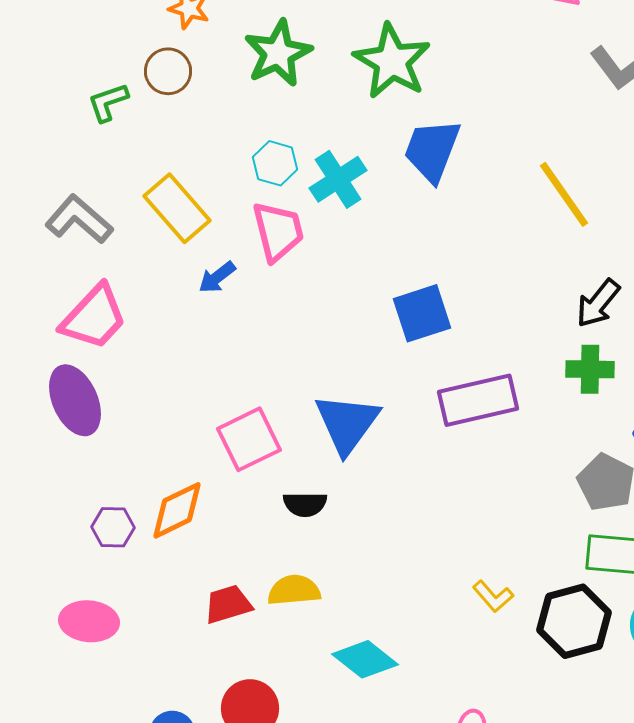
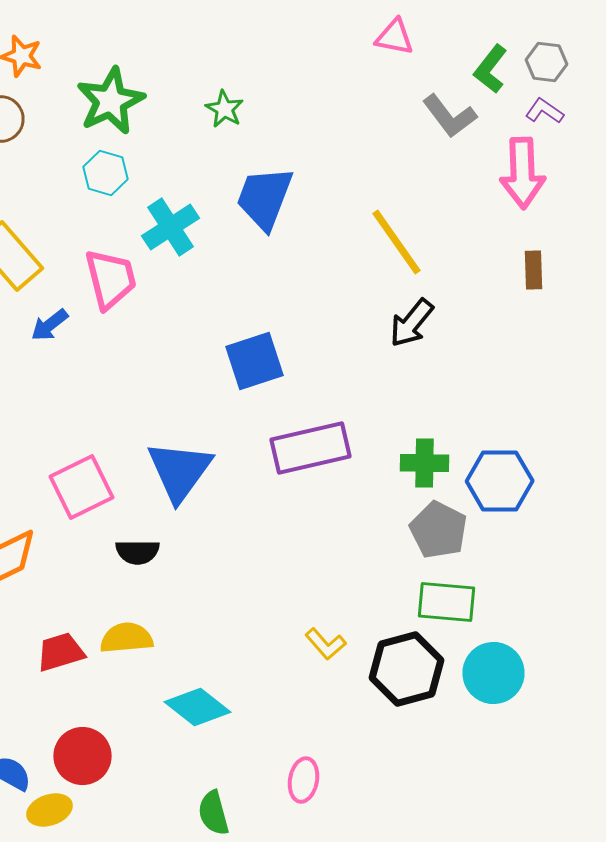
green star: (392, 61) -> (224, 109), size x0.5
cyan hexagon: (275, 163) -> (106, 173), moved
black arrow: (598, 303) -> (412, 323), moved
green cross: (590, 369) -> (424, 463), moved

